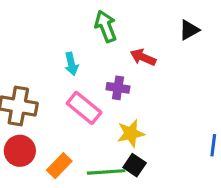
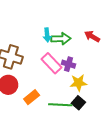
green arrow: (106, 26) -> (61, 39), moved, turned 102
purple cross: (118, 88) -> (68, 64), moved

